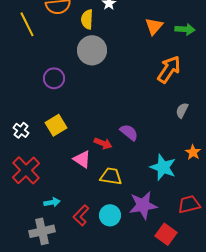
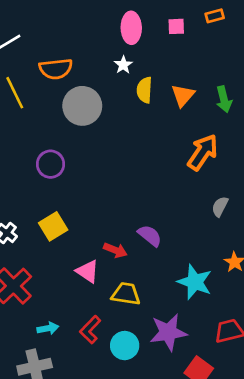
yellow semicircle: (87, 19) -> (144, 90), moved
green arrow: (185, 29) -> (224, 99), turned 72
gray circle: (92, 50) -> (82, 106), moved
red L-shape: (81, 215) -> (90, 330), moved

